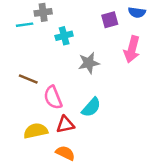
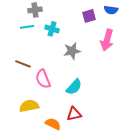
cyan line: (25, 25) -> (27, 27), moved
cyan cross: (64, 36) -> (52, 29), turned 32
red triangle: (65, 125) -> (74, 114), moved

